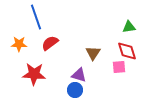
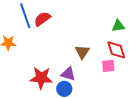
red semicircle: (50, 43) -> (42, 19), moved
red star: (34, 74) -> (41, 78), moved

